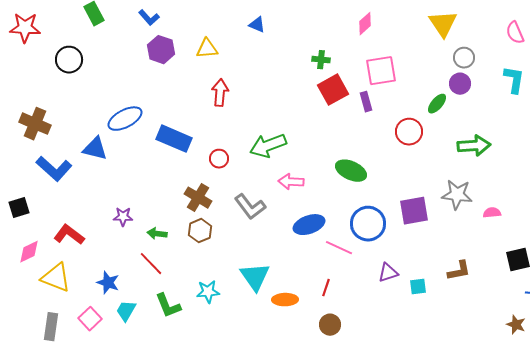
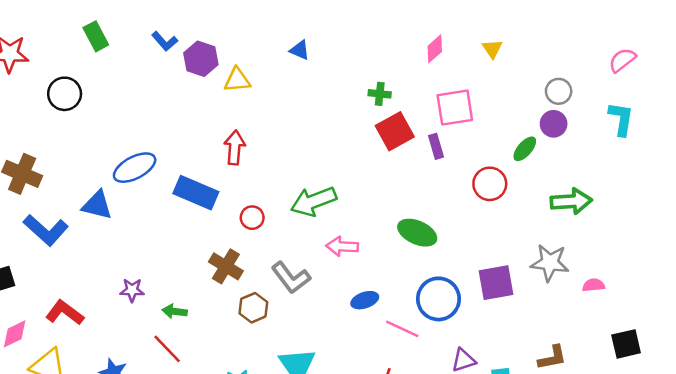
yellow triangle: (443, 24) -> (492, 49), moved, size x0.6
pink semicircle: (515, 33) -> (622, 60), turned 75
purple hexagon: (161, 50) -> (201, 59), moved
red arrow: (220, 93) -> (235, 148), moved
blue ellipse: (309, 225) -> (365, 300), size x0.7
brown hexagon: (200, 231) -> (253, 308), moved

